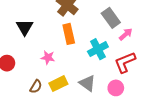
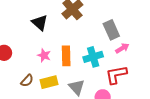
black triangle: (25, 27) -> (40, 23), moved, turned -30
orange rectangle: (69, 34) -> (66, 56), moved

